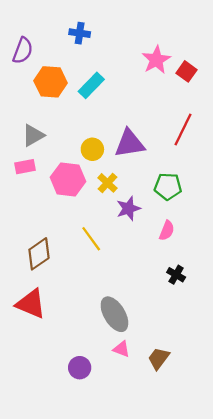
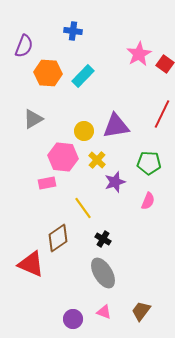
pink rectangle: (25, 167) -> (47, 183), moved
brown diamond: (39, 254) -> (58, 238), moved
black cross: (176, 275) -> (103, 239), moved
pink triangle: (121, 349) -> (104, 312), moved

